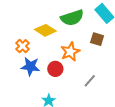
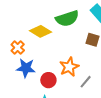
orange star: (70, 52) -> (69, 67), moved
red circle: (55, 69) -> (48, 80), moved

